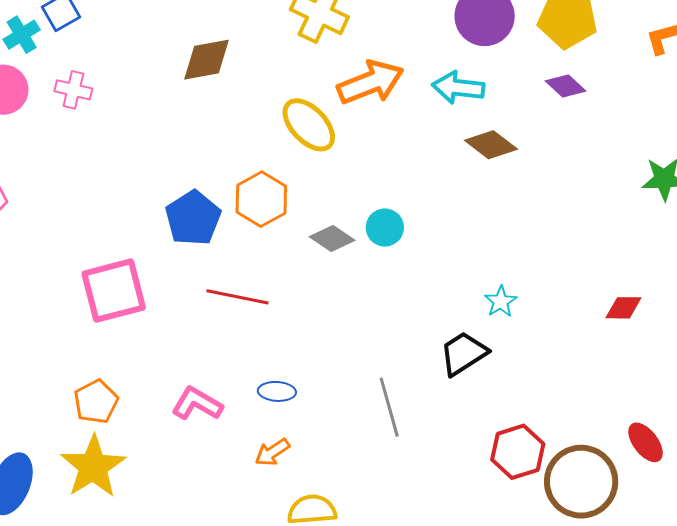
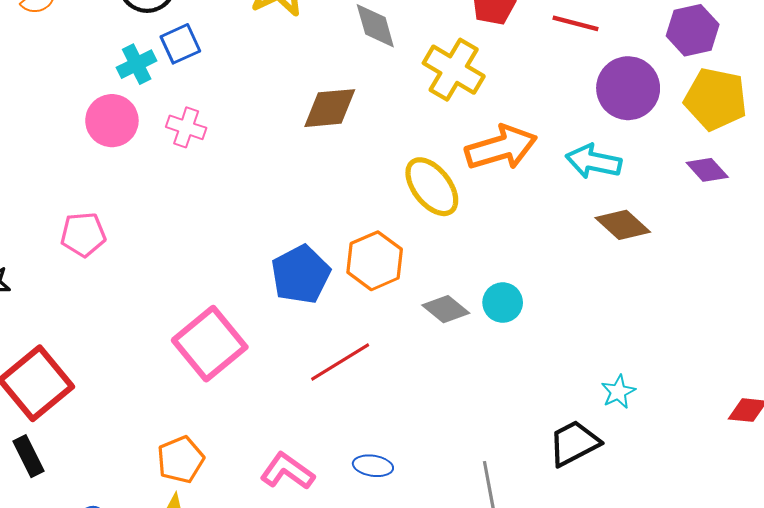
pink square: (114, 291) -> (210, 344), turned -30
red line: (237, 297) -> (340, 362), turned -48

